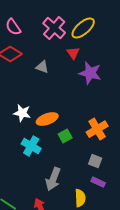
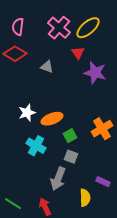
pink semicircle: (13, 27) -> (18, 27), turned 42
white star: (22, 113) -> (27, 113), turned -30
gray square: (95, 161) -> (71, 157), moved

